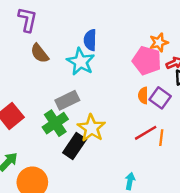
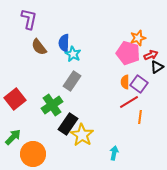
blue semicircle: (90, 40) -> (64, 43), moved
cyan star: (81, 62) -> (73, 54), size x0.7
gray rectangle: (67, 100) -> (72, 81), moved, turned -30
yellow star: (91, 128) -> (82, 135), moved
red line: (146, 133) -> (129, 102), moved

